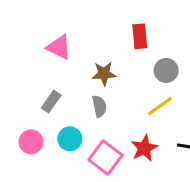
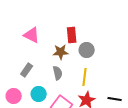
red rectangle: (140, 36) -> (72, 35), moved
gray circle: (166, 70) -> (87, 50), moved
yellow line: (160, 106) -> (85, 77), moved, turned -48

